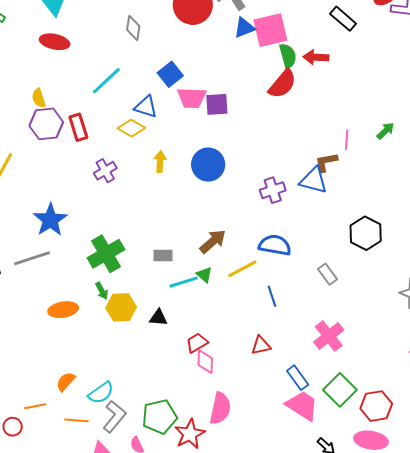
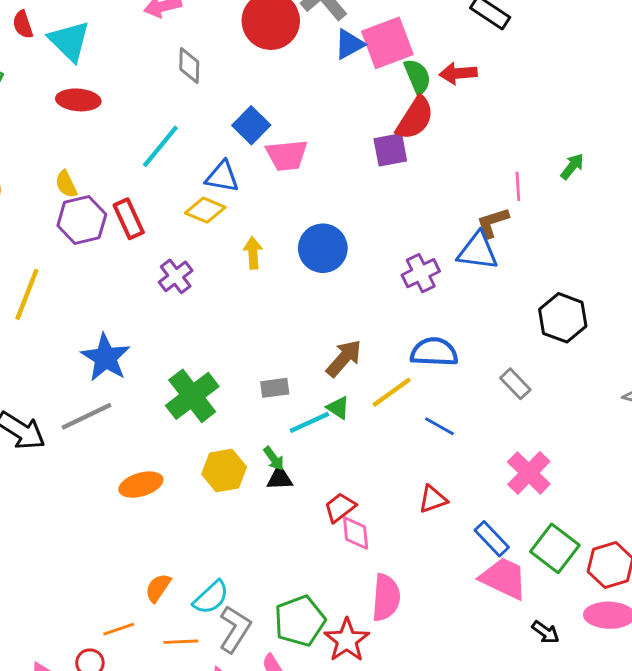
purple square: (217, 104) -> (390, 150), moved
green arrow: (102, 291) -> (274, 459), moved
blue line: (272, 296) -> (439, 426), turned -35

